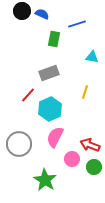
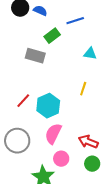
green rectangle: (54, 39) -> (52, 36), turned 42
gray rectangle: (49, 73) -> (35, 56), moved, turned 36
red line: (28, 95) -> (23, 101), moved
pink circle: (72, 159) -> (61, 159), moved

